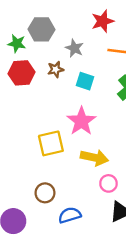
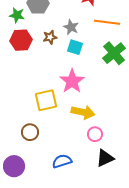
gray star: (74, 48) -> (71, 27), moved
brown circle: (45, 193) -> (30, 132), moved

